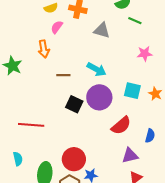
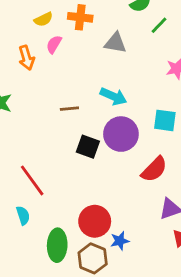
green line: (135, 21) -> (159, 25), turned -64
orange arrow: (44, 49) -> (26, 58), moved
red line: (31, 125) -> (32, 180), turned 55
cyan semicircle: (18, 159) -> (23, 215), moved

